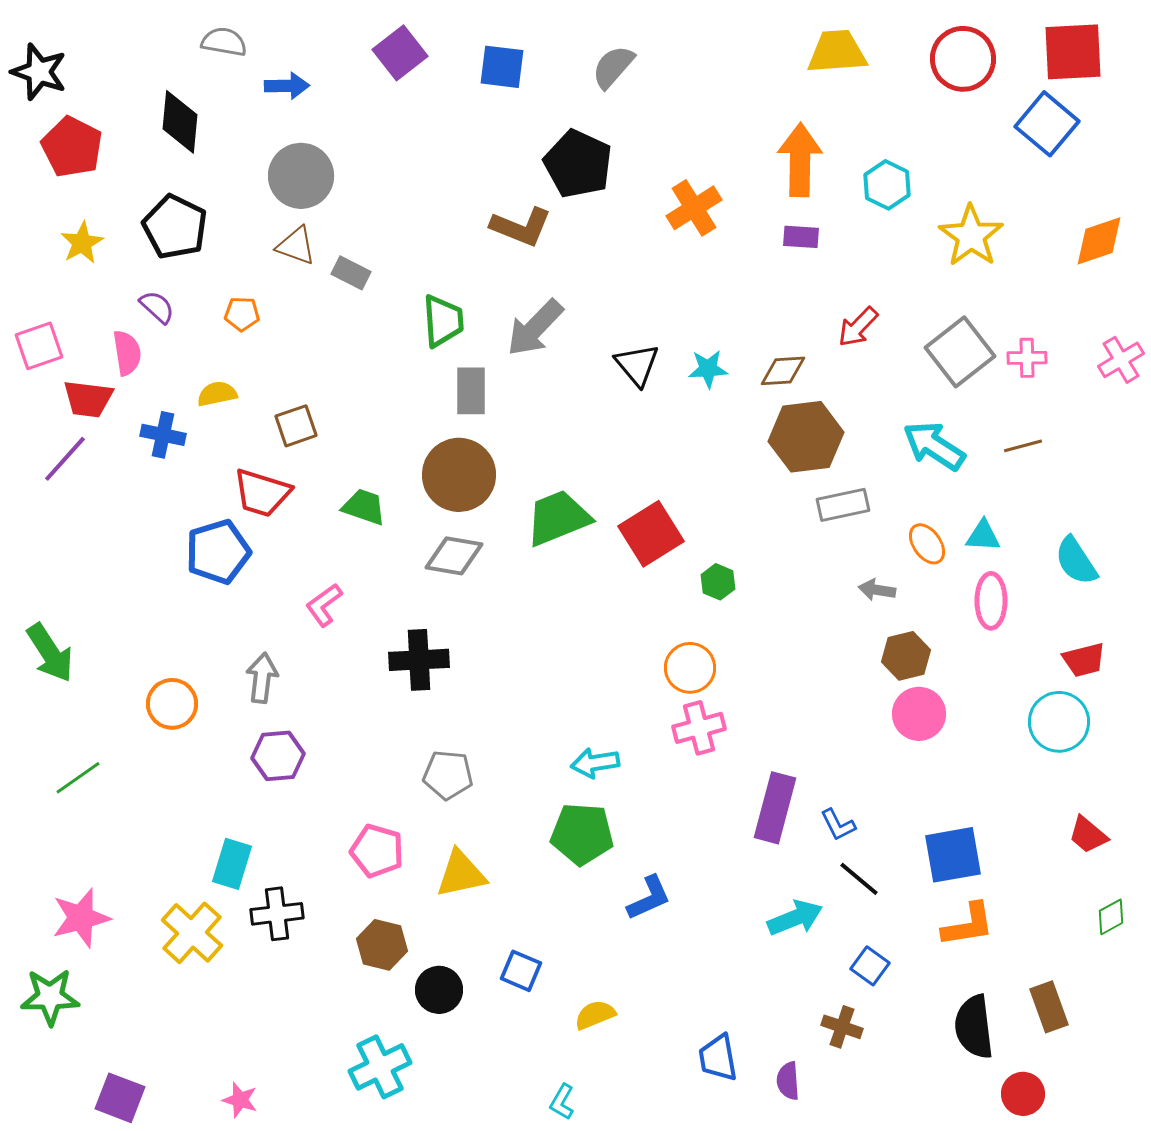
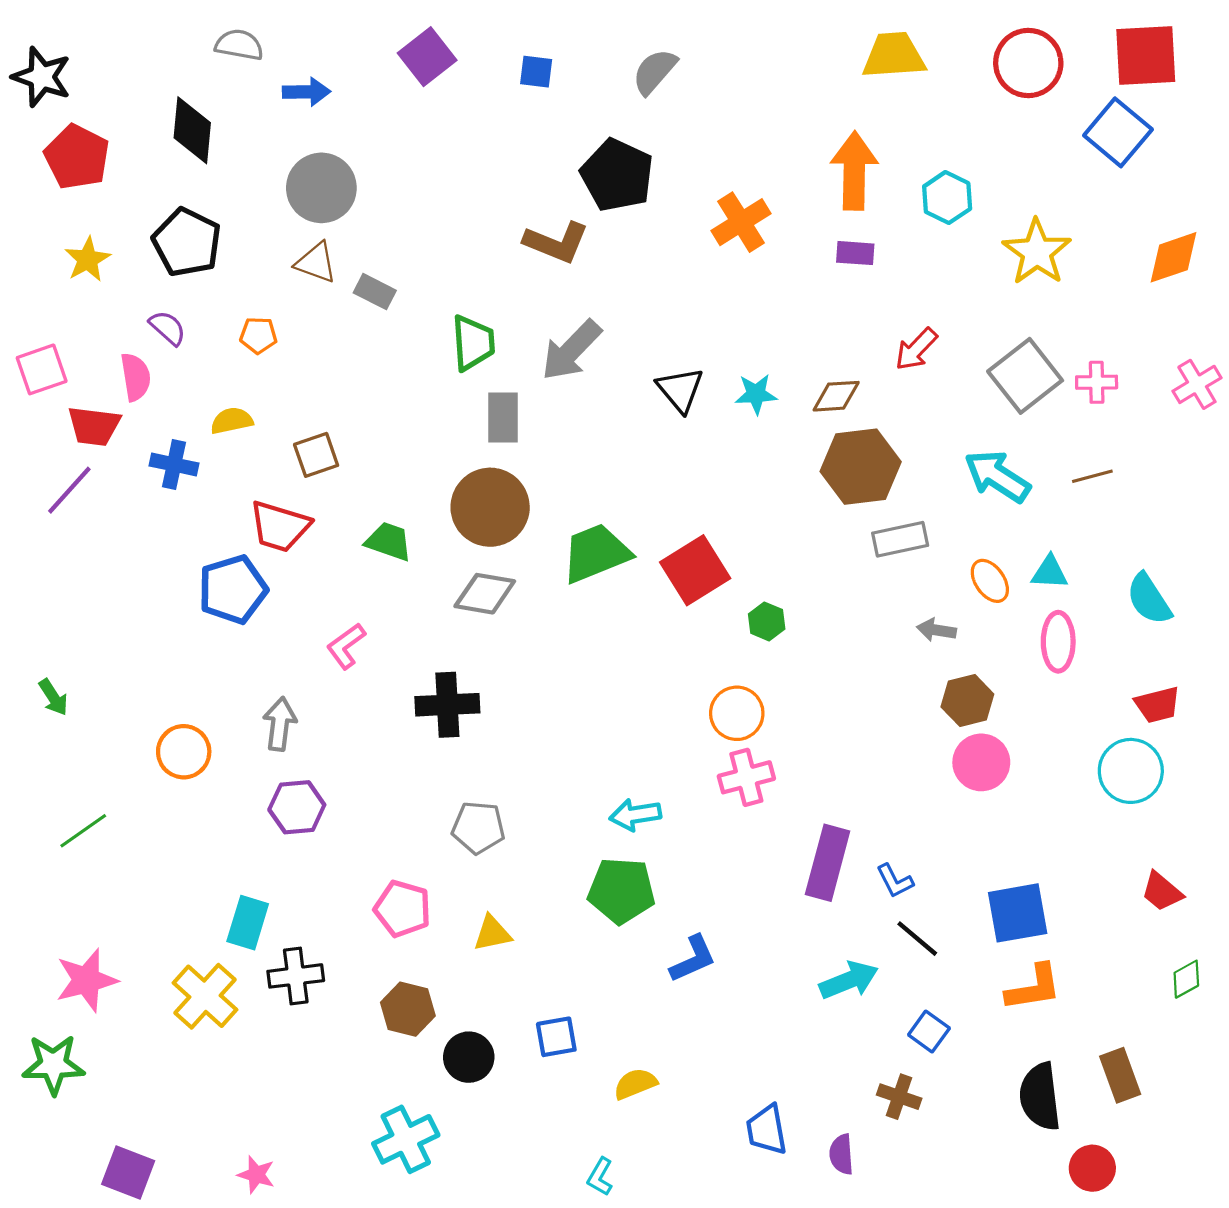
blue square: (502, 67) -> (536, 72), size x0.7
green arrow: (50, 653) -> (53, 697), size x0.6
yellow triangle: (461, 874) -> (492, 933), size x0.7
blue square: (521, 971) -> (556, 1037), turned -33

